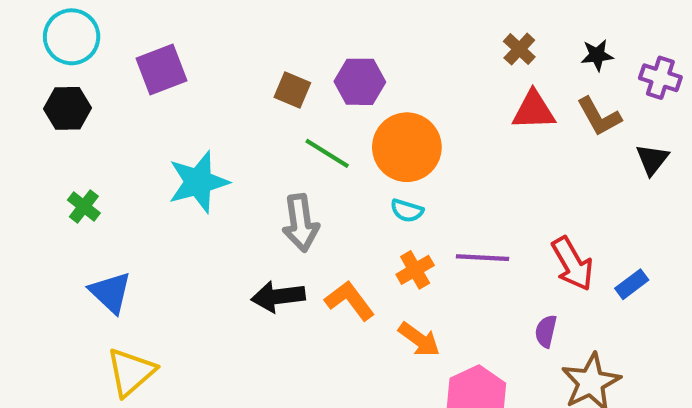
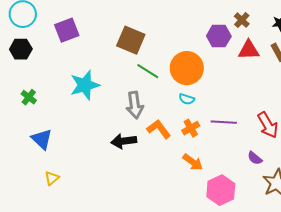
purple hexagon: (360, 82) -> (219, 36), moved
brown square: (292, 90) -> (131, 40), size x1.6
orange L-shape: (350, 301) -> (159, 129), moved
purple semicircle: (546, 331) -> (255, 158), turned -63
yellow triangle: (131, 372) -> (52, 178), size x0.6

